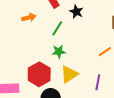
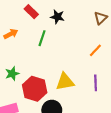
green star: (59, 52) -> (12, 74), moved
yellow triangle: (69, 74) -> (65, 82), turned 36

